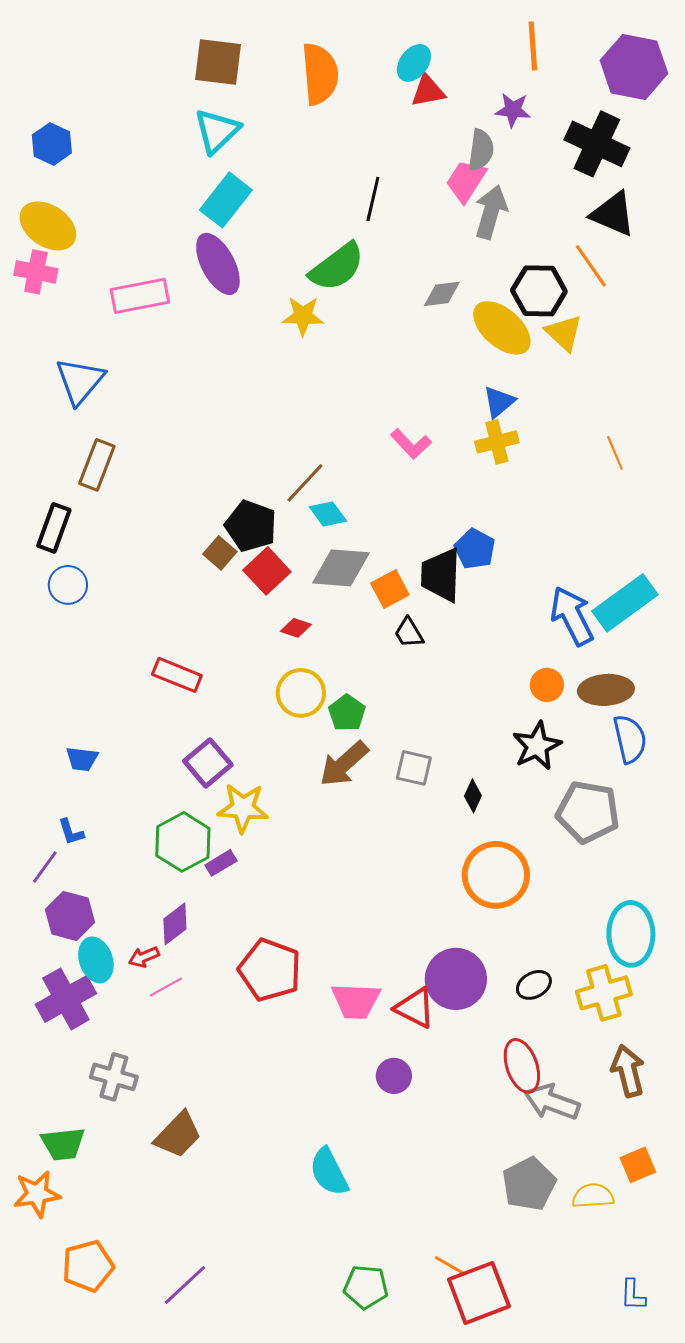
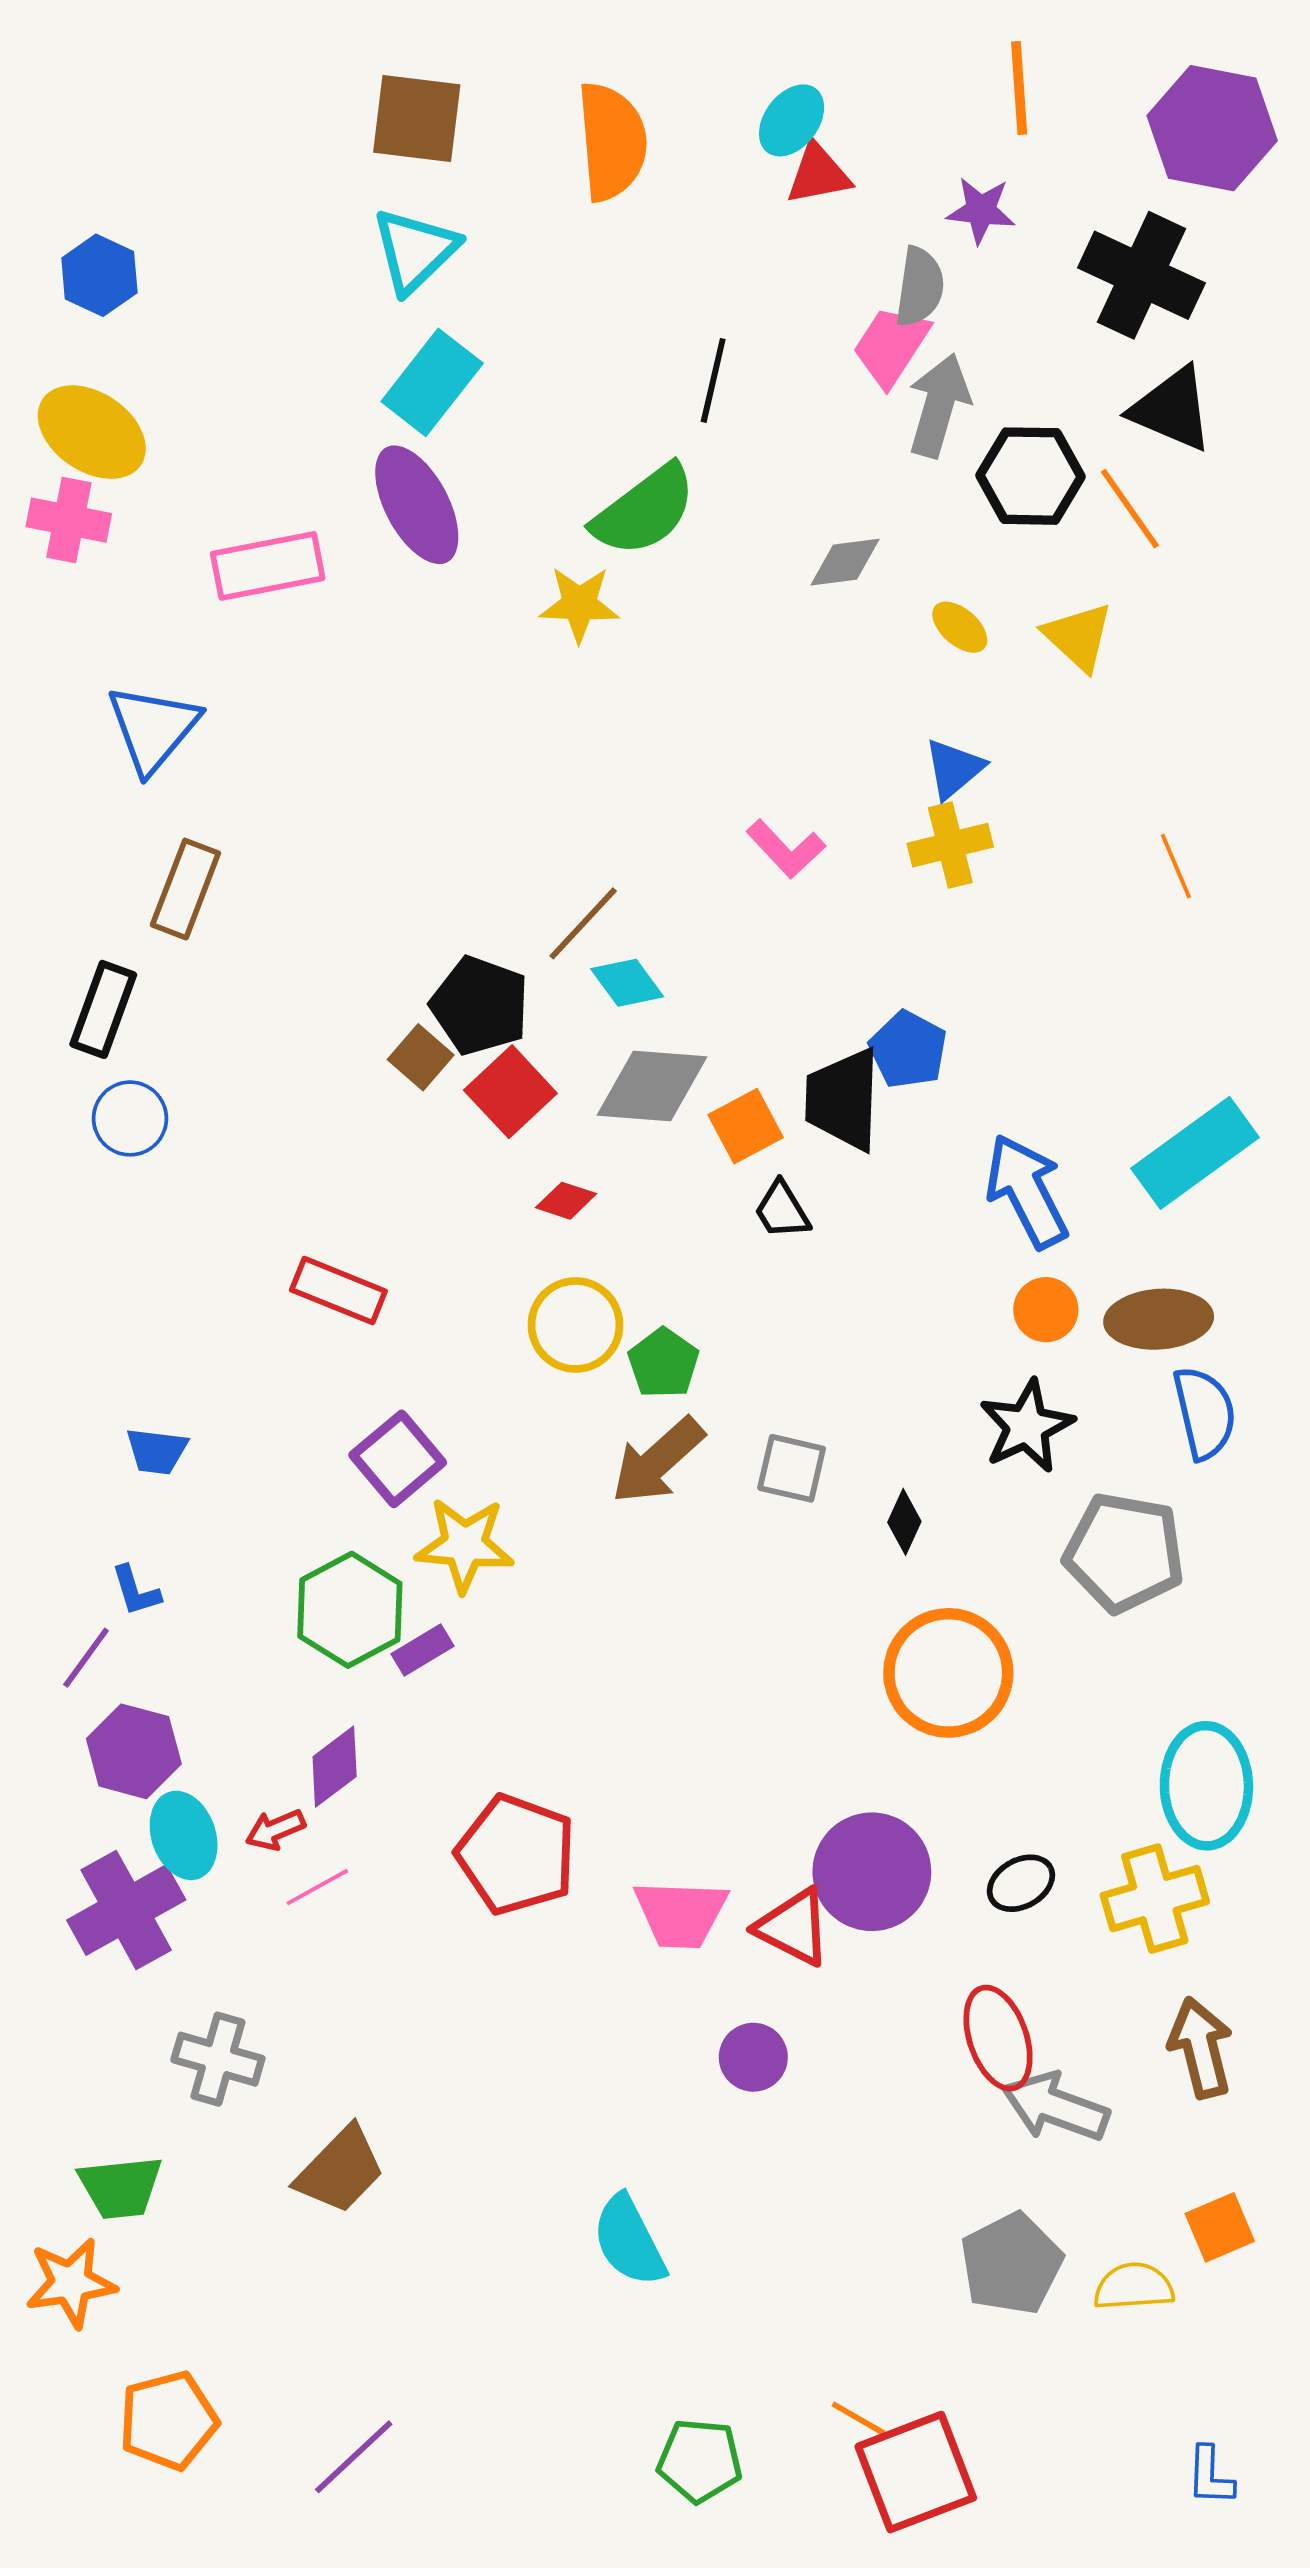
black hexagon: (539, 291) -> (1031, 476), moved
yellow ellipse: (502, 328) -> (960, 627), size x0.5
blue arrow: (572, 616) -> (1027, 1191), moved

